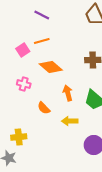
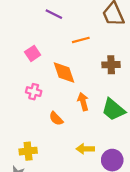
orange line: (42, 41) -> (81, 40), moved
orange diamond: (51, 67) -> (64, 73), turned 30
yellow arrow: (70, 121) -> (85, 149), moved

